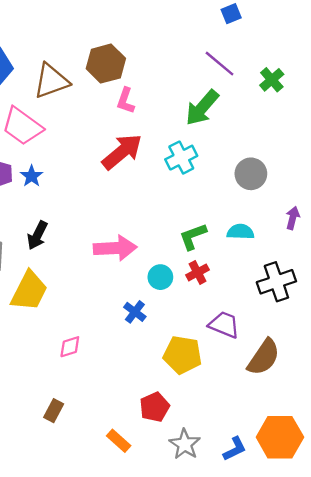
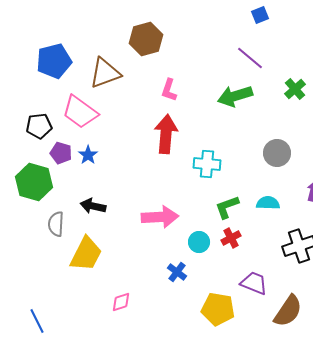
brown hexagon: (106, 64) -> (146, 39), moved
green cross: (272, 80) -> (295, 89), moved
green arrow: (202, 108) -> (235, 96), turned 32
red arrow: (122, 152) -> (166, 134), turned -45
cyan cross: (181, 158) -> (207, 164), moved, turned 32
black arrow: (37, 235) -> (93, 206), turned 75

